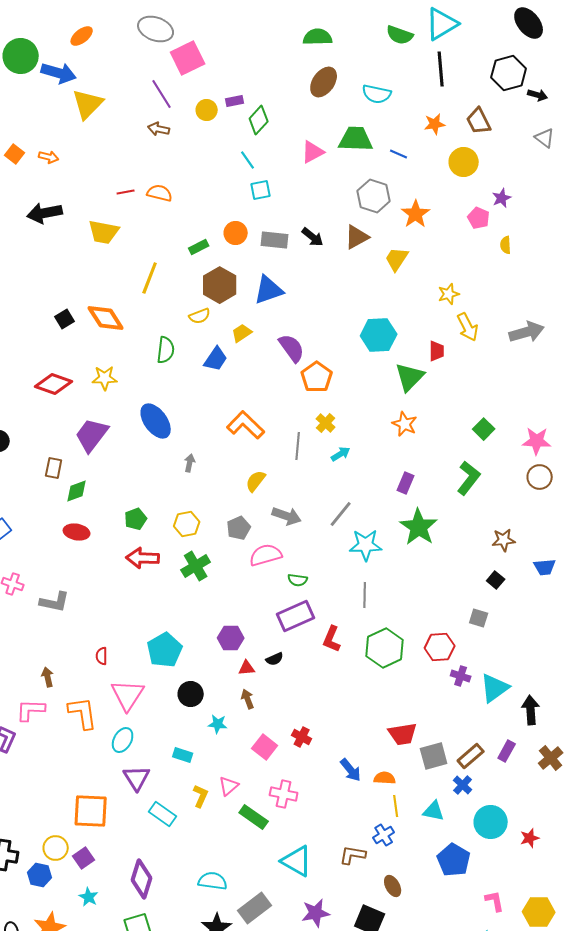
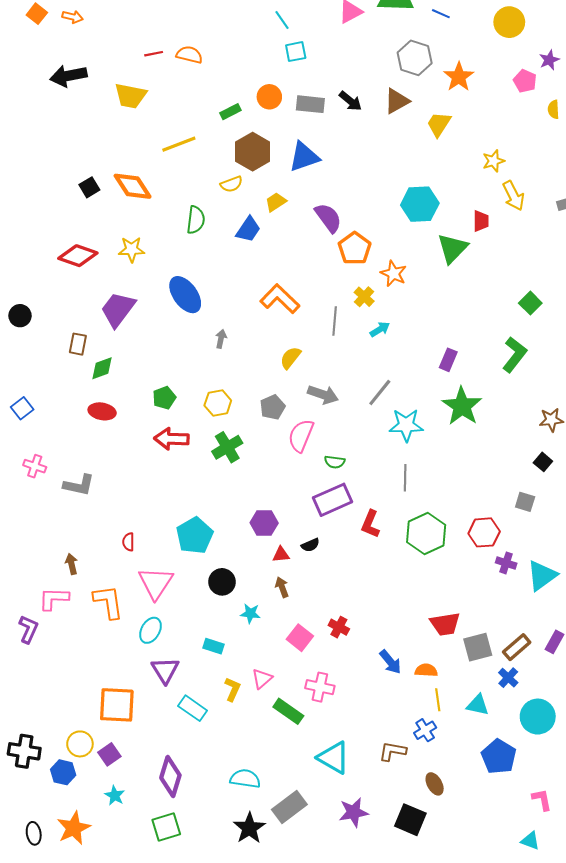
yellow line: (150, 278) -> (179, 144), turned 48
orange star: (405, 424) -> (394, 274), moved
pink semicircle: (266, 555) -> (301, 436), turned -52

